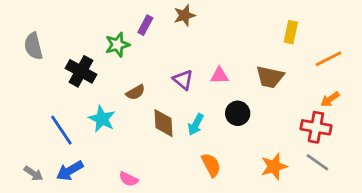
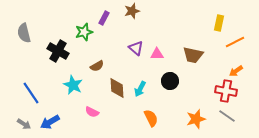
yellow rectangle: (291, 32) -> (219, 23), moved
purple triangle: (183, 80) -> (136, 48), moved
blue line: (61, 130) -> (31, 93), moved
pink semicircle: (129, 179) -> (92, 112), moved

